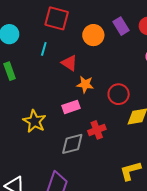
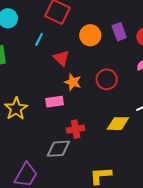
red circle: (119, 94) -> (107, 79), moved
gray diamond: (72, 144) -> (58, 149), moved

